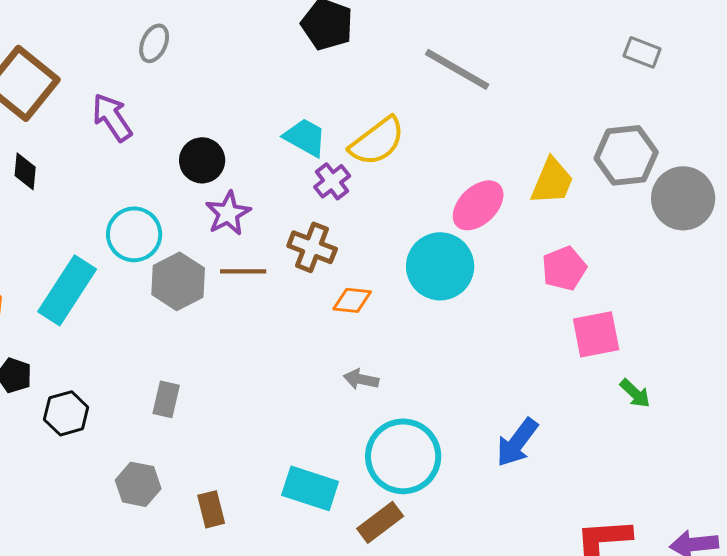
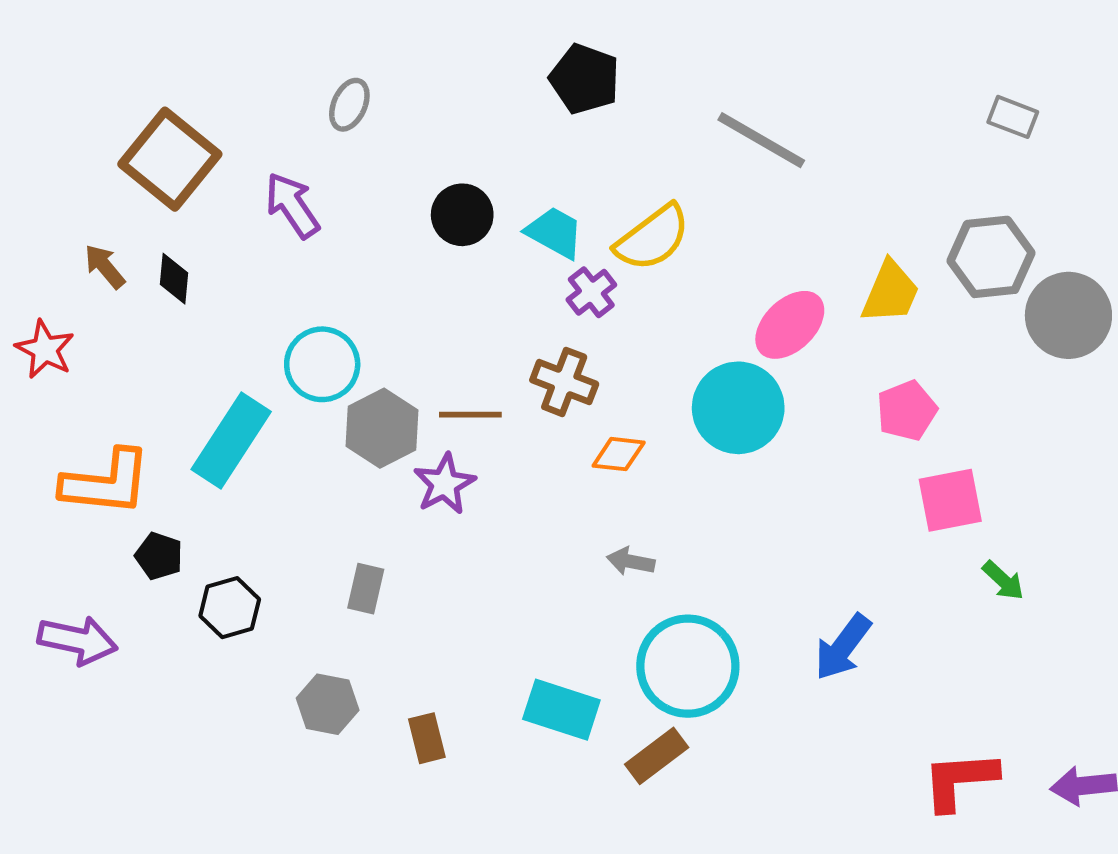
black circle: (202, 160) -> (462, 215), moved
purple star: (228, 213) -> (445, 484), moved

